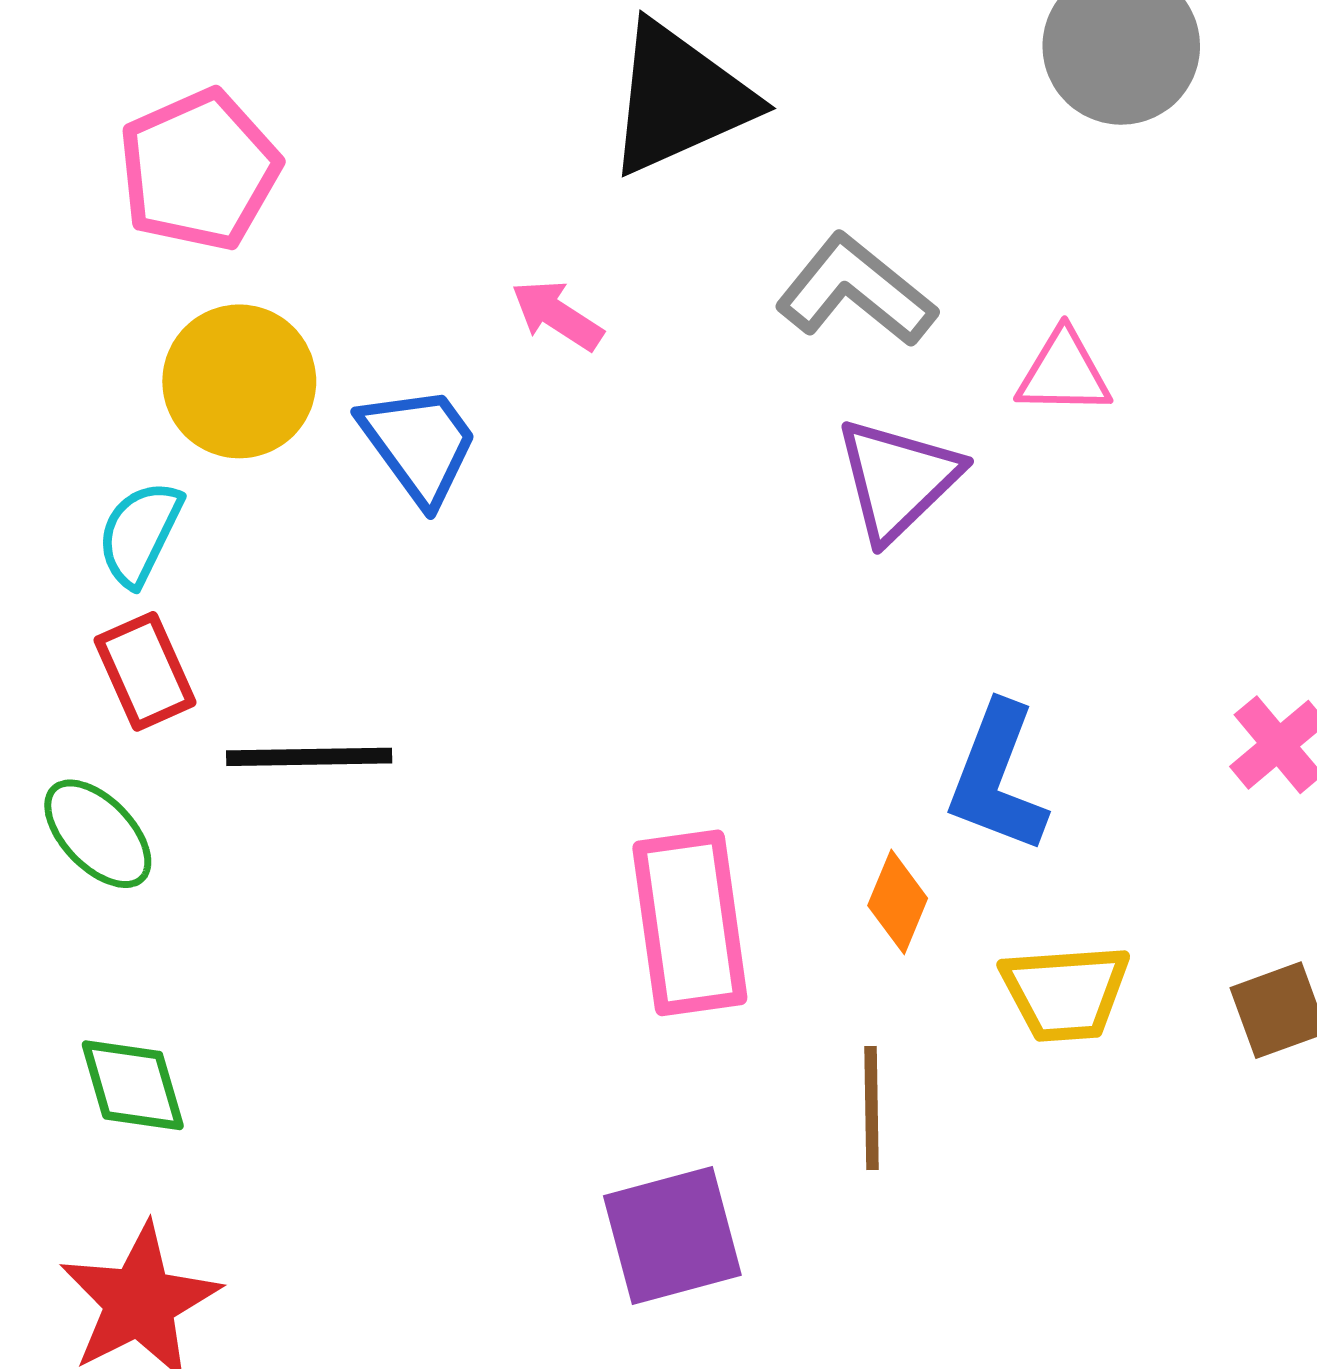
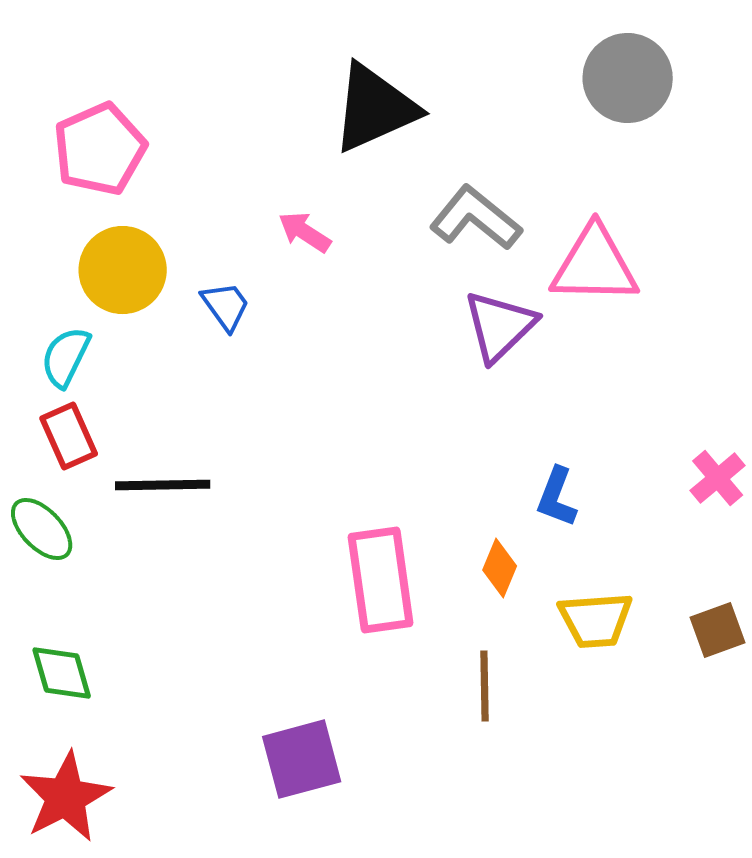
pink triangle: (1064, 373) -> (595, 265), size x1.6
blue trapezoid: (419, 444) -> (226, 306), size x0.7
blue L-shape: (997, 778) -> (557, 497), size x0.7
purple square: (672, 1235) -> (302, 759), moved

